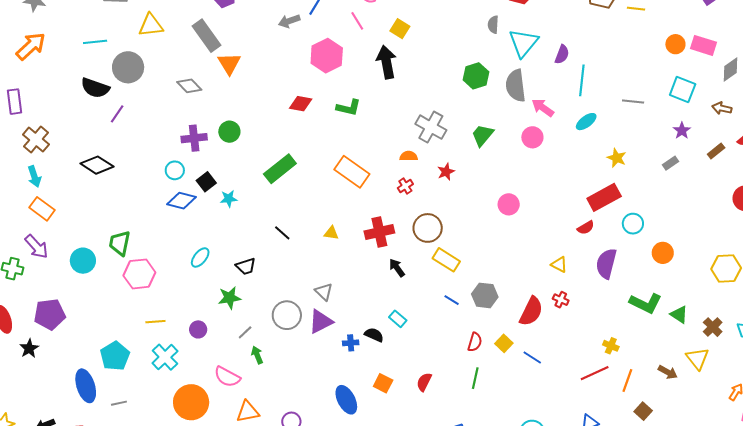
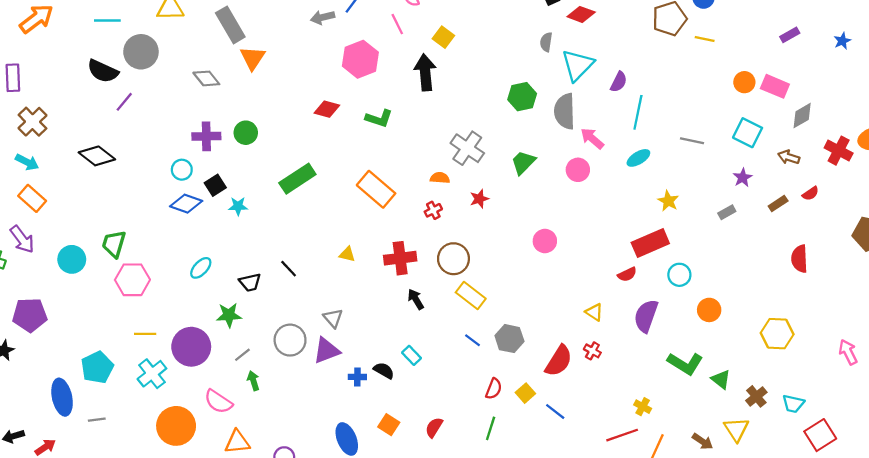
cyan arrow: (34, 176) -> (27, 162), turned -50
black line: (282, 233) -> (289, 269), moved
purple circle: (198, 329) -> (191, 347), size x2.0

